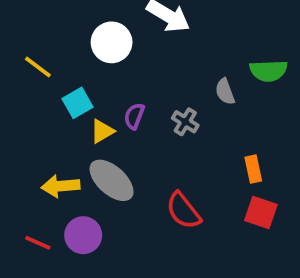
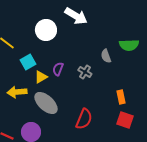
yellow arrow: (60, 186) -> (17, 92), moved
red semicircle: (183, 211) -> (84, 119), turned -120

